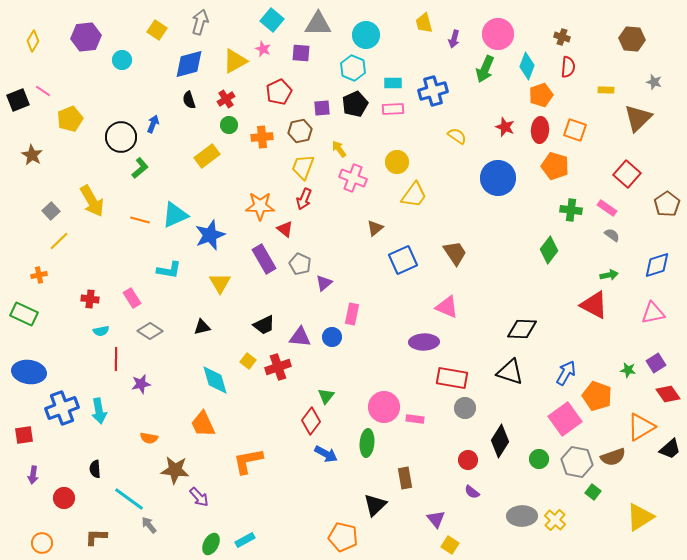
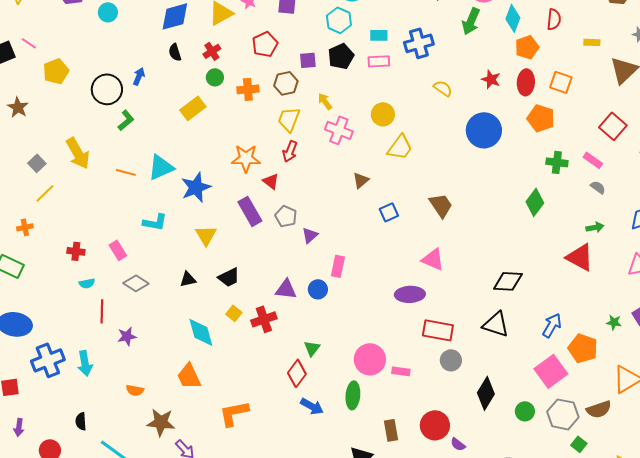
blue square: (403, 260) -> (389, 212), size x0.7
black trapezoid: (264, 325) -> (229, 277), moved
red circle: (468, 460) -> (435, 425), moved, size x1.5

